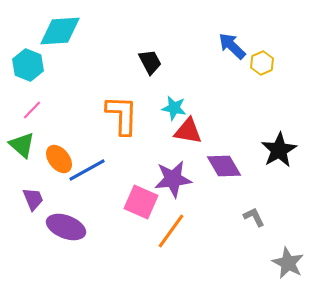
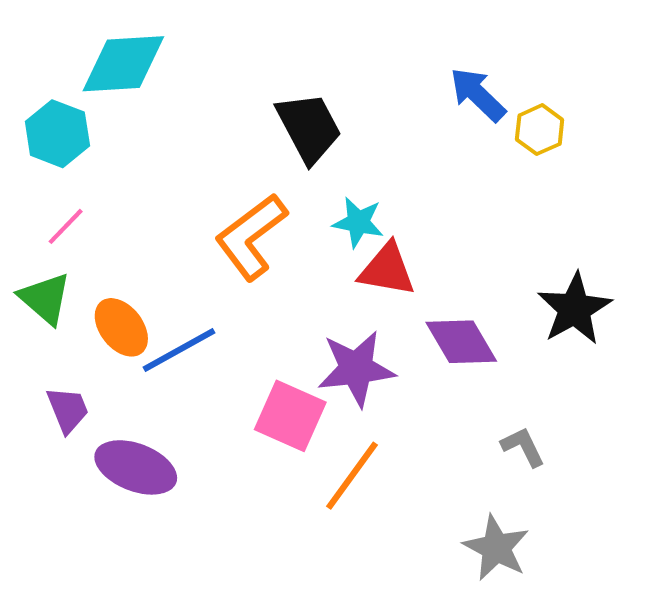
black trapezoid: (150, 62) -> (309, 128), size x1.4
orange L-shape: (122, 115) -> (251, 237), turned -129
gray star: (288, 263) -> (496, 548), moved

